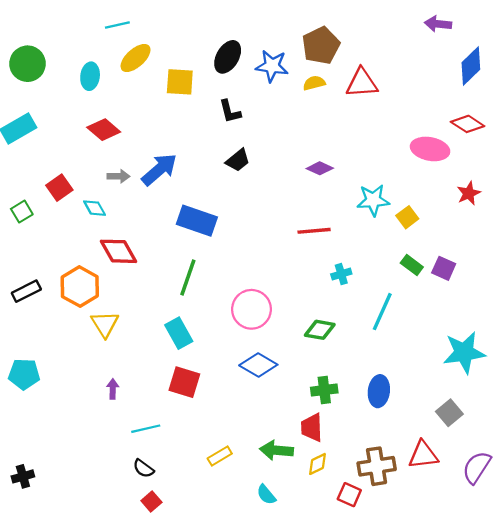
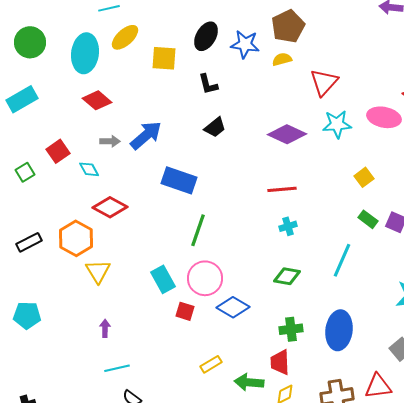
cyan ellipse: (90, 76) -> (85, 53), size x1.6
red triangle: (362, 83) -> (324, 82), moved, turned -44
purple diamond: (320, 168) -> (287, 134), size x1.6
cyan star: (373, 200) -> (337, 124), moved
red diamond: (118, 251) -> (110, 207), turned -32
cyan cross: (341, 274) -> (288, 226), moved
green line: (188, 277) -> (198, 230), moved
pink circle: (252, 309) -> (205, 278), moved
red square: (184, 382) -> (185, 311), moved, size x0.7
blue ellipse: (379, 391) -> (339, 330), size x1.4
cyan line: (146, 429) -> (117, 368), moved
yellow rectangle: (220, 456) -> (211, 364), moved

